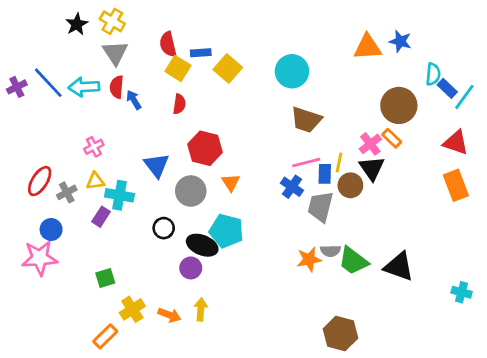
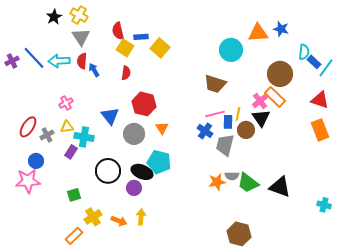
cyan circle: (292, 71) -> (231, 50), moved
orange rectangle: (392, 138) -> (275, 97), size x1.5
black circle: (164, 228) -> (108, 171), moved, size x1.6

